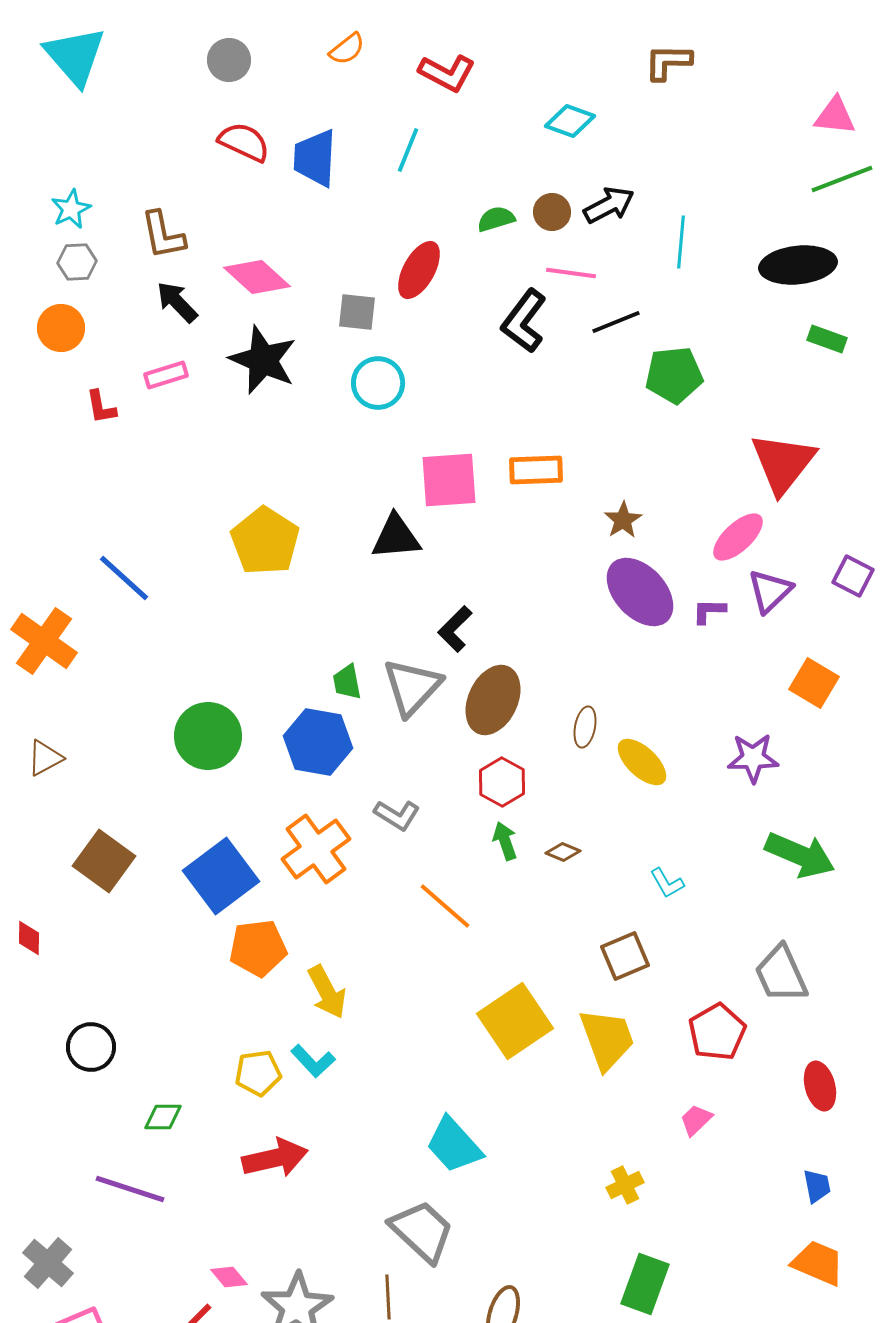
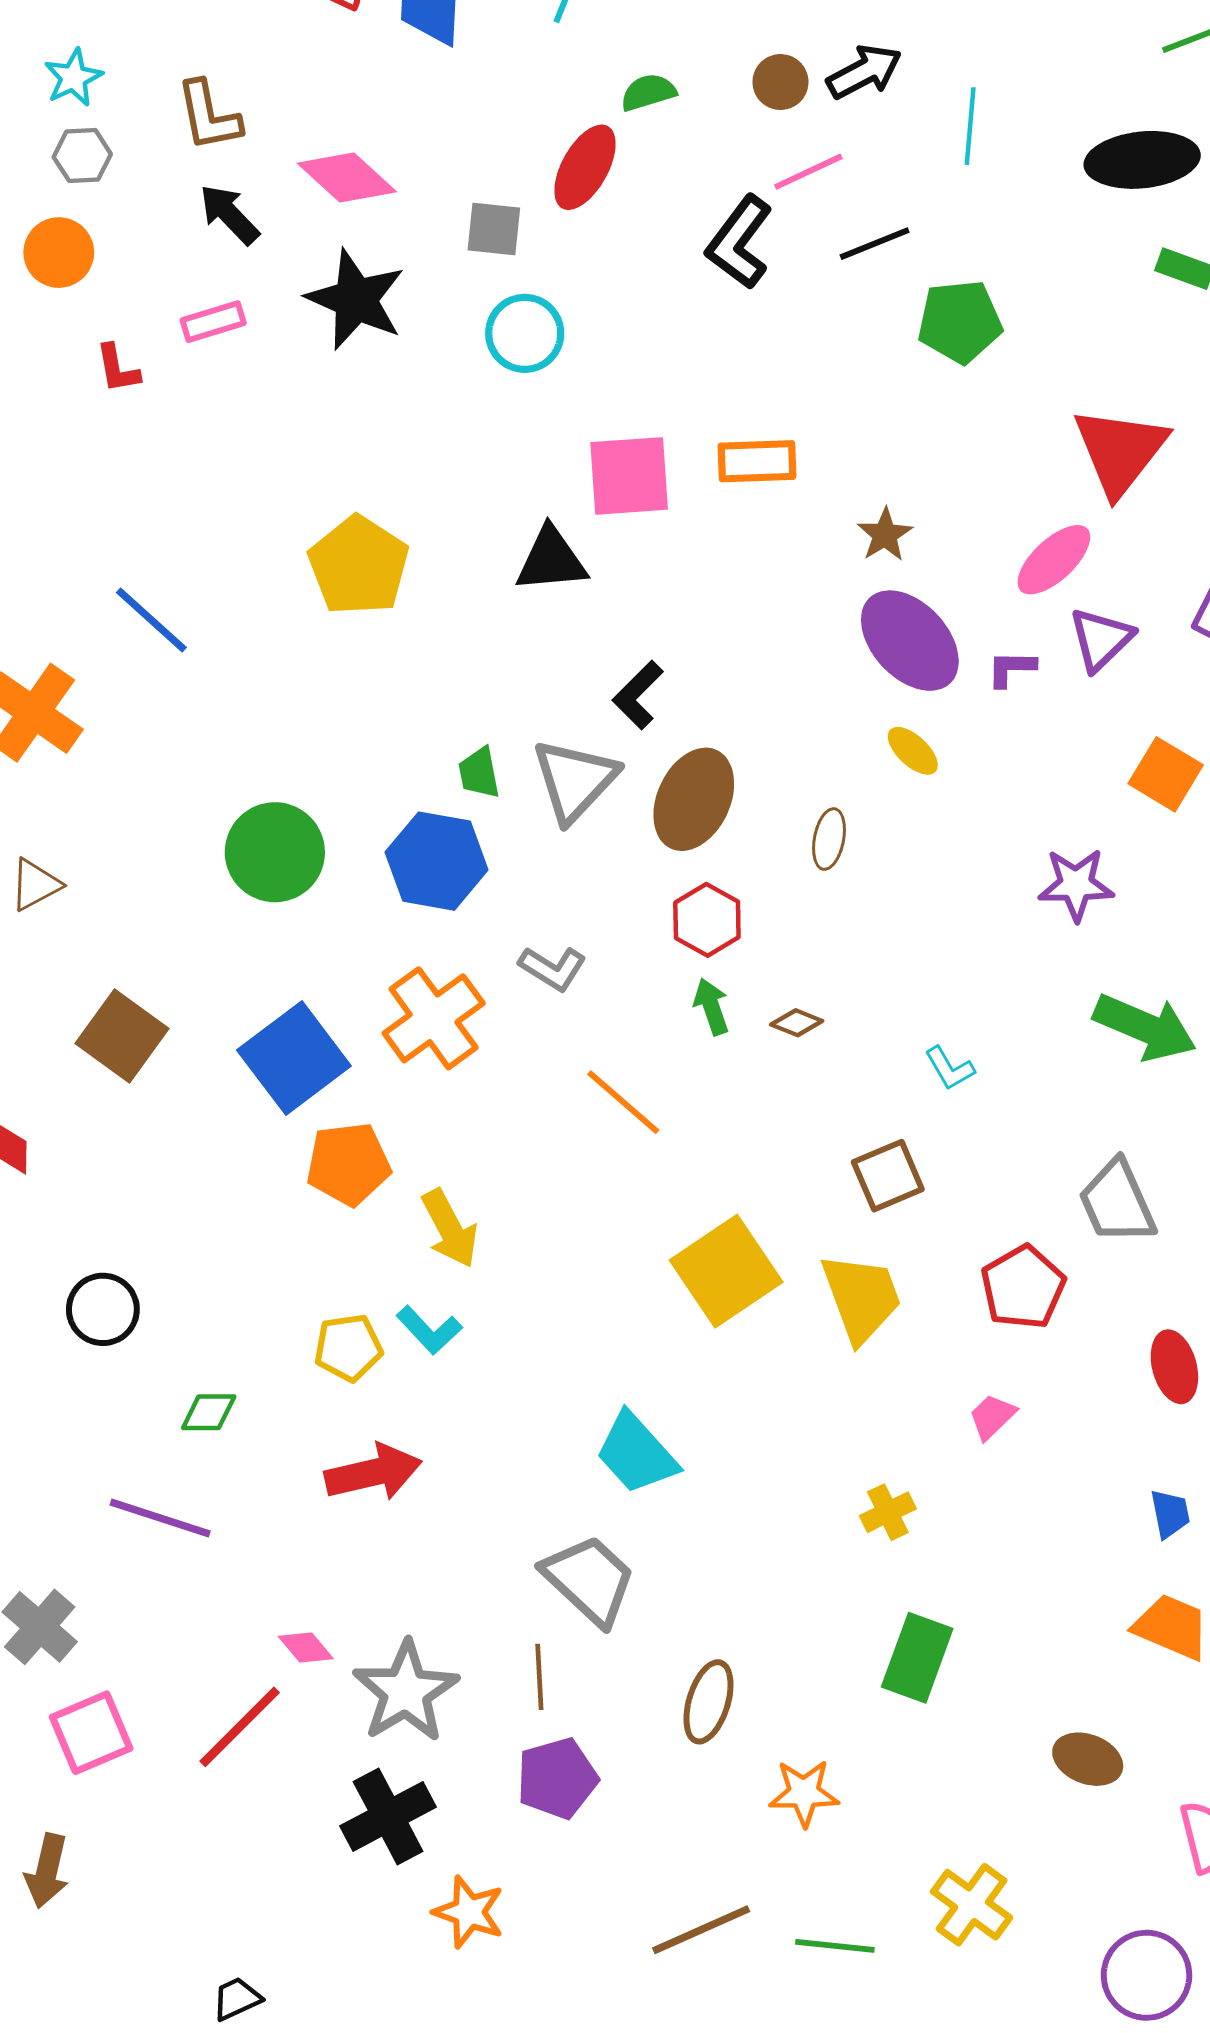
green semicircle: (496, 219) -> (648, 92), moved
pink line: (571, 273) -> (808, 172), turned -33
yellow ellipse: (642, 762) -> (913, 751), moved, size x0.7

